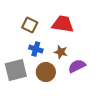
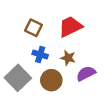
red trapezoid: (63, 24) -> (70, 27), turned -35
gray square: (16, 70) -> (18, 78), turned -30

